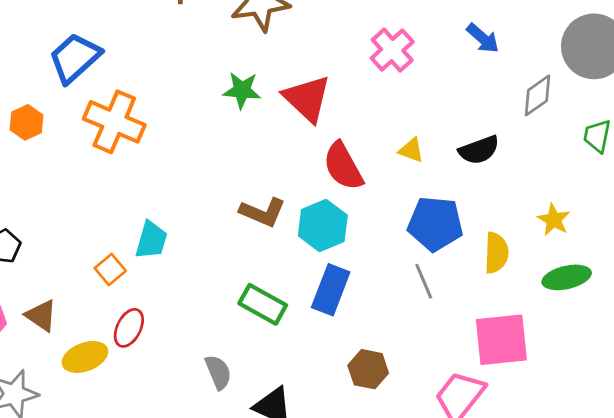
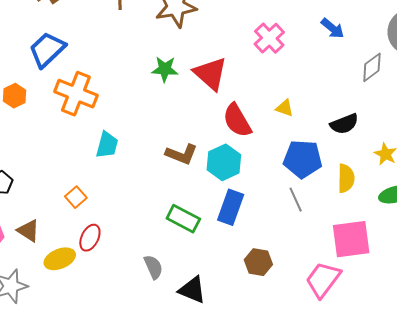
black semicircle: (479, 150) -> (344, 124), moved
cyan trapezoid: (151, 240) -> (107, 145), moved

